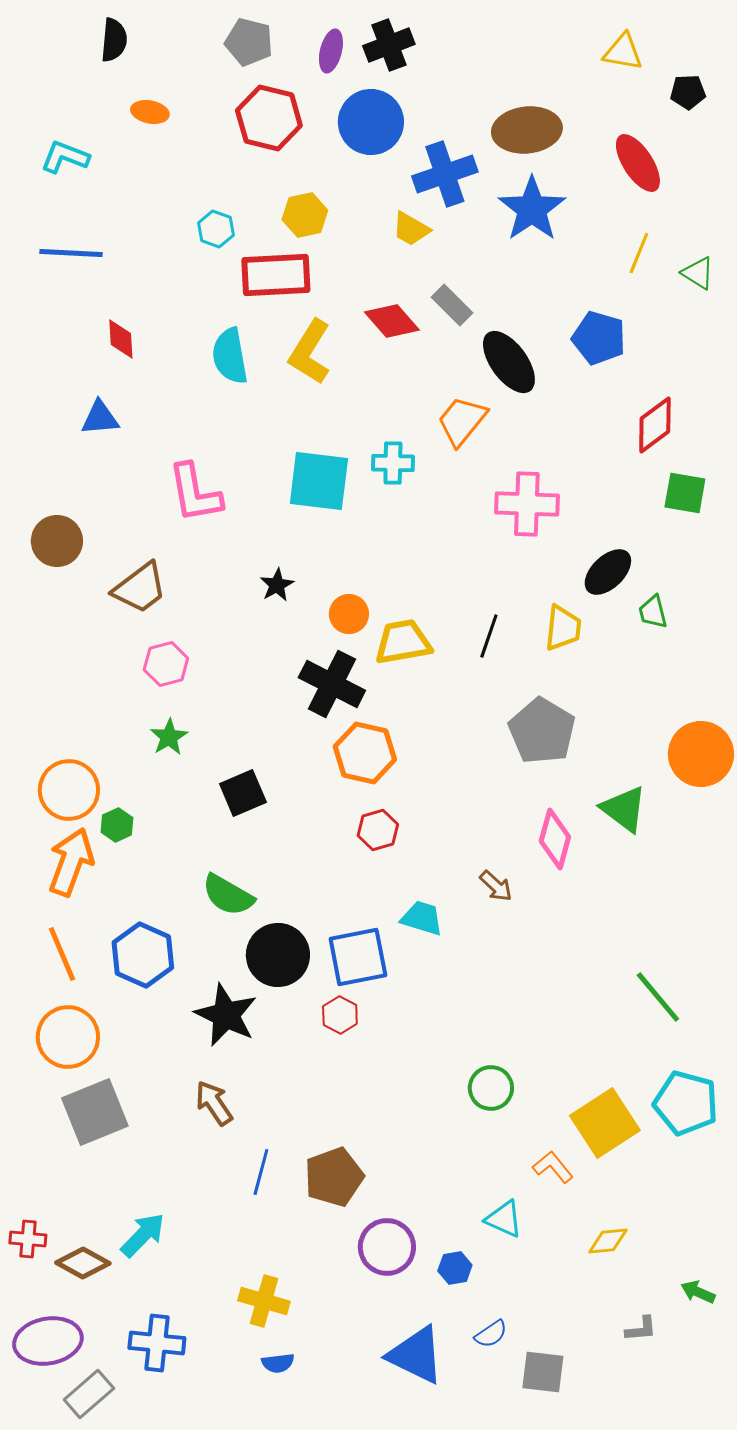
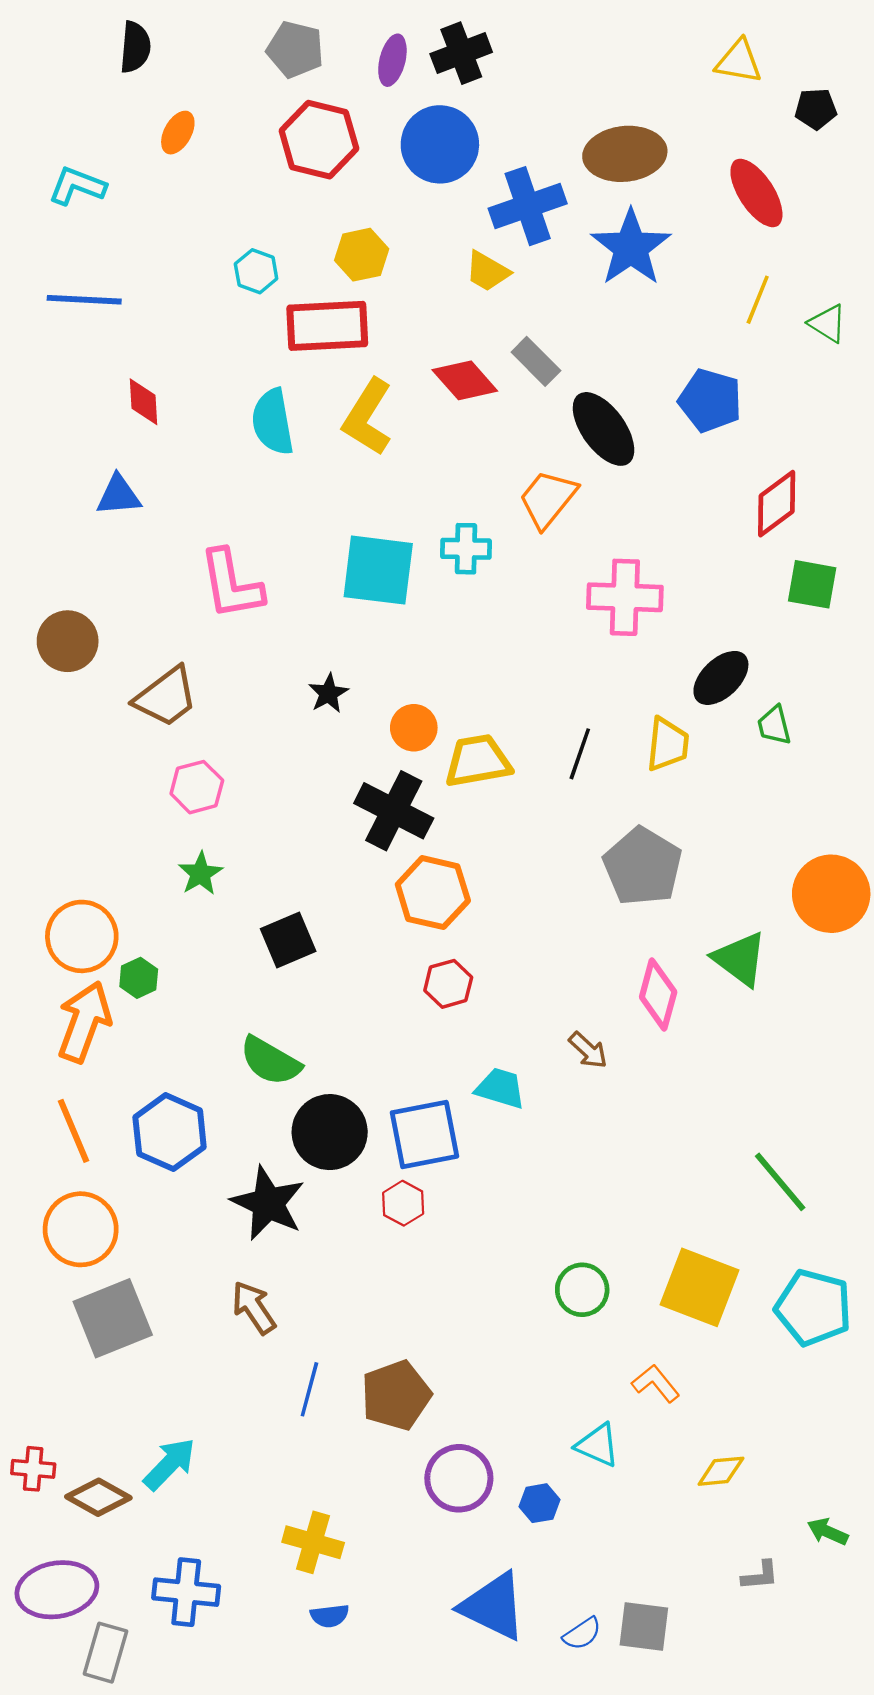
orange ellipse: (150, 112) -> (178, 133), turned -72
yellow square: (605, 1123) -> (700, 1287), moved, turned -36
blue semicircle: (491, 1334) -> (582, 1634), moved
gray rectangle: (89, 1394) -> (106, 1653), turned -33

